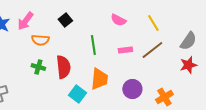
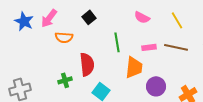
brown line: (152, 50) -> (176, 47), turned 50
green cross: (38, 67) -> (65, 80), moved, turned -32
orange trapezoid: (99, 79) -> (134, 67), moved

